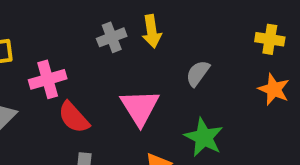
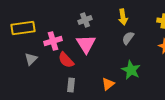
yellow arrow: (152, 31) -> (123, 17), moved
pink triangle: (140, 107) -> (86, 44), moved

